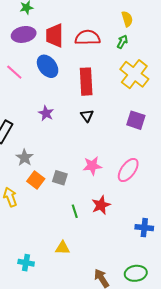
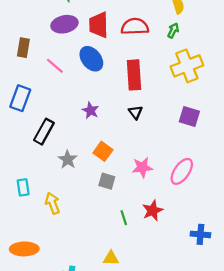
yellow cross: (134, 74) -> (187, 66), turned 32
orange square: (36, 180) -> (103, 151), moved

